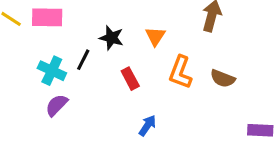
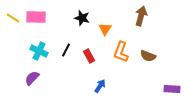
black star: (111, 38) -> (82, 18), moved
black line: (83, 60) -> (66, 50), moved
purple semicircle: (57, 105) -> (32, 78), moved

